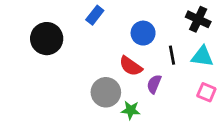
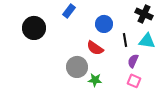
purple semicircle: (154, 84) -> (133, 61), moved
pink square: (206, 92) -> (134, 81), moved

